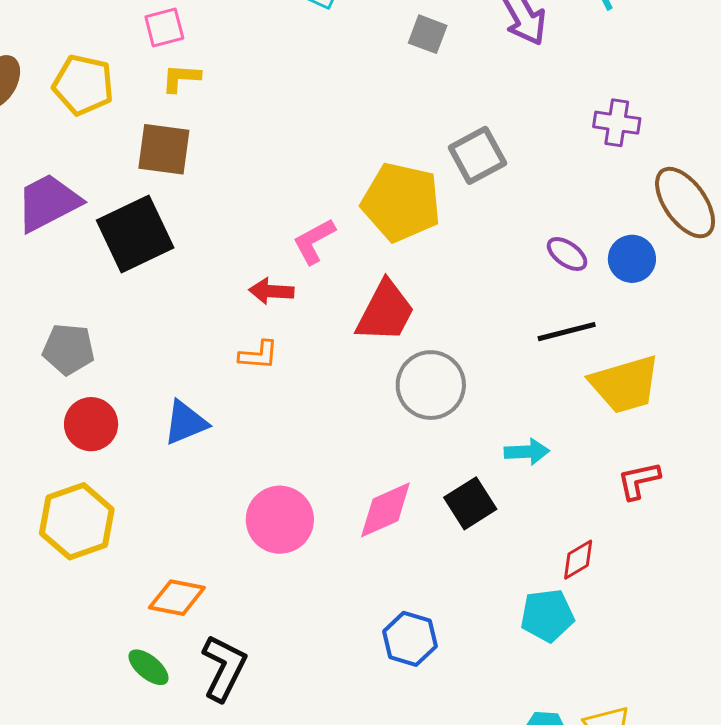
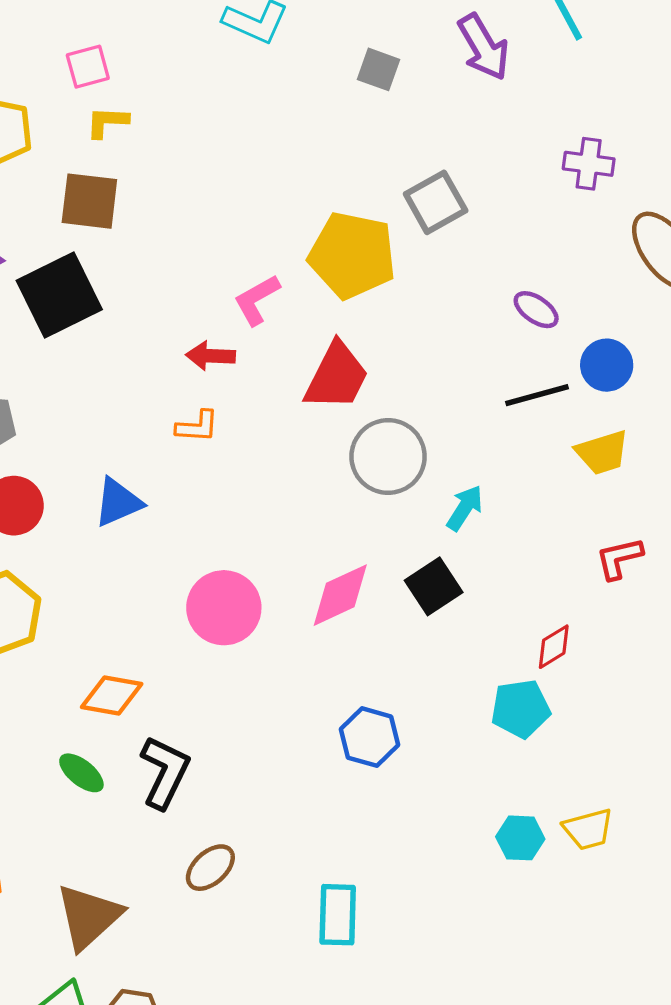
blue circle: (632, 259) -> (607, 365), moved
yellow trapezoid: (625, 384) -> (602, 452), size x0.7
cyan arrow: (527, 452) -> (465, 508), moved, turned -54

